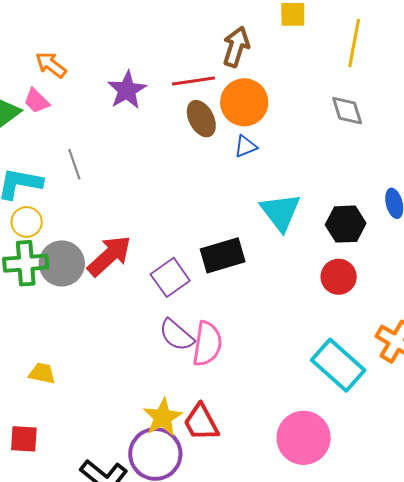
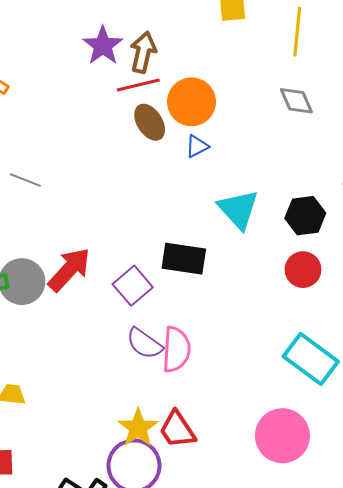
brown arrow: (236, 47) -> (143, 52), moved
purple star: (127, 90) -> (103, 46), moved
gray line: (74, 164) -> (25, 180), turned -44
black rectangle: (223, 255) -> (184, 259), turned 30

